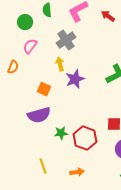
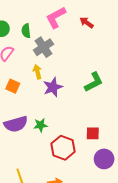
green semicircle: (47, 10) -> (26, 31), moved
orange square: (44, 89) -> (13, 86), moved
green star: (61, 133) -> (40, 125), moved

